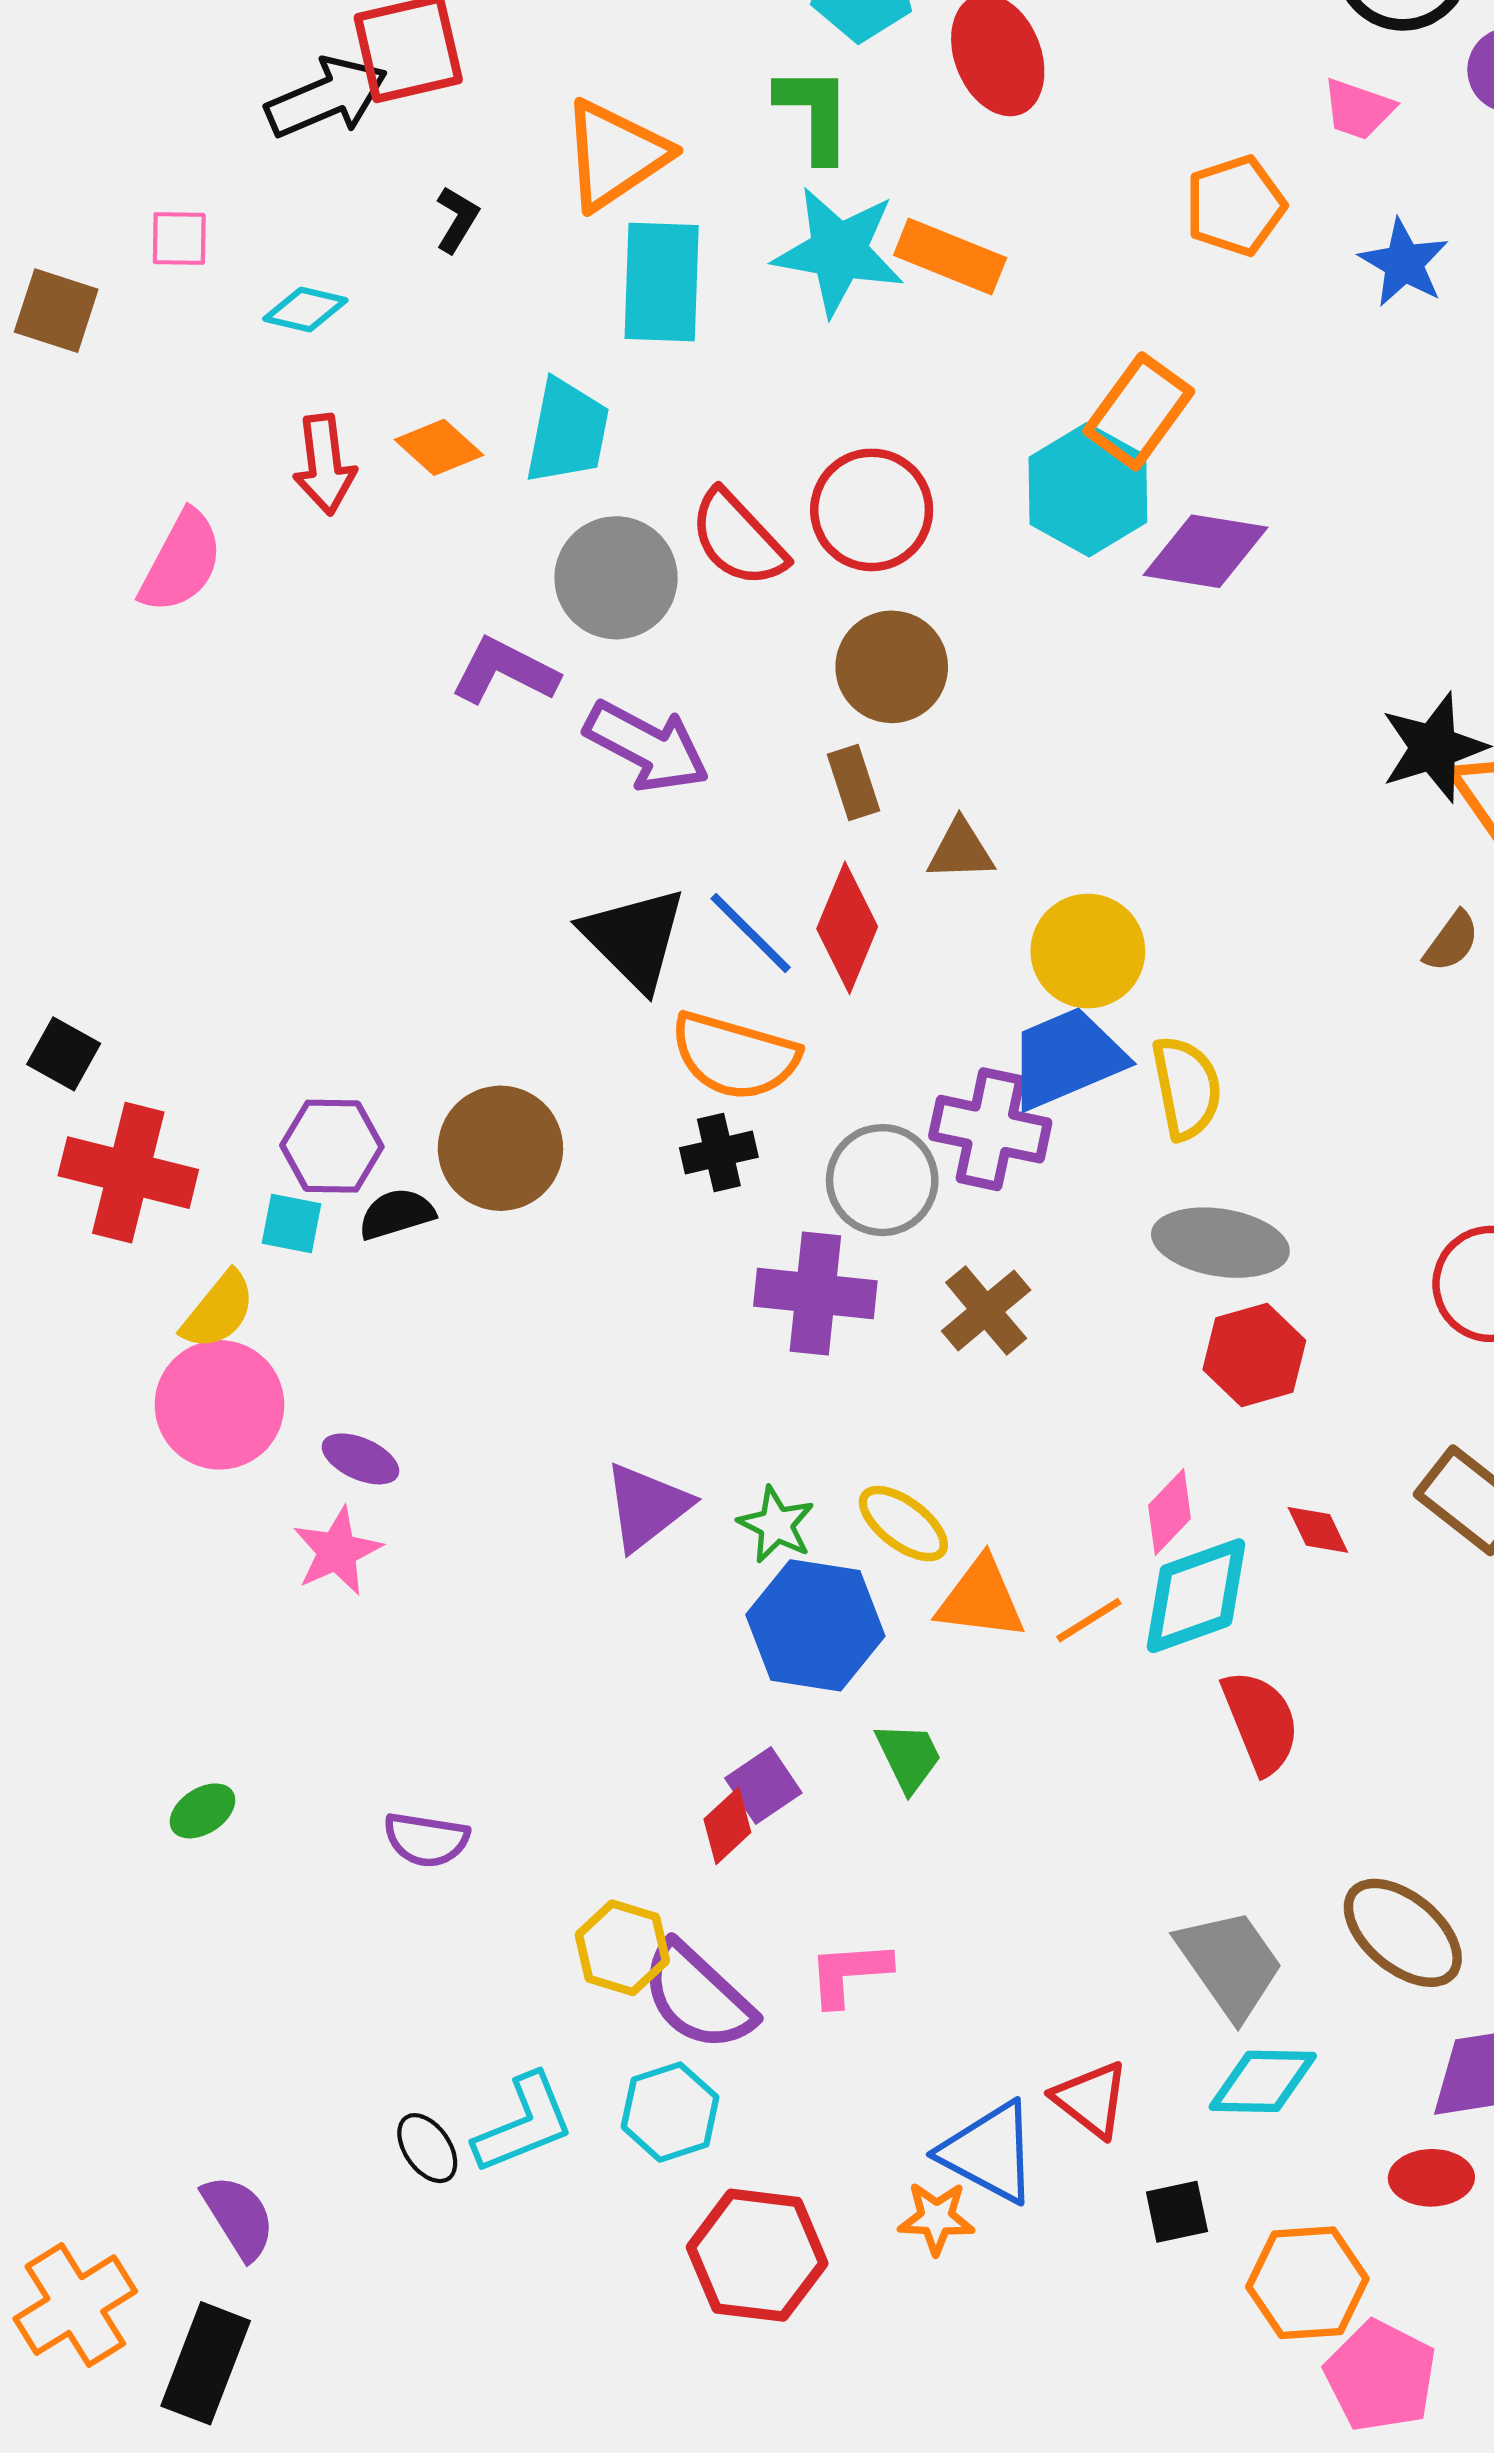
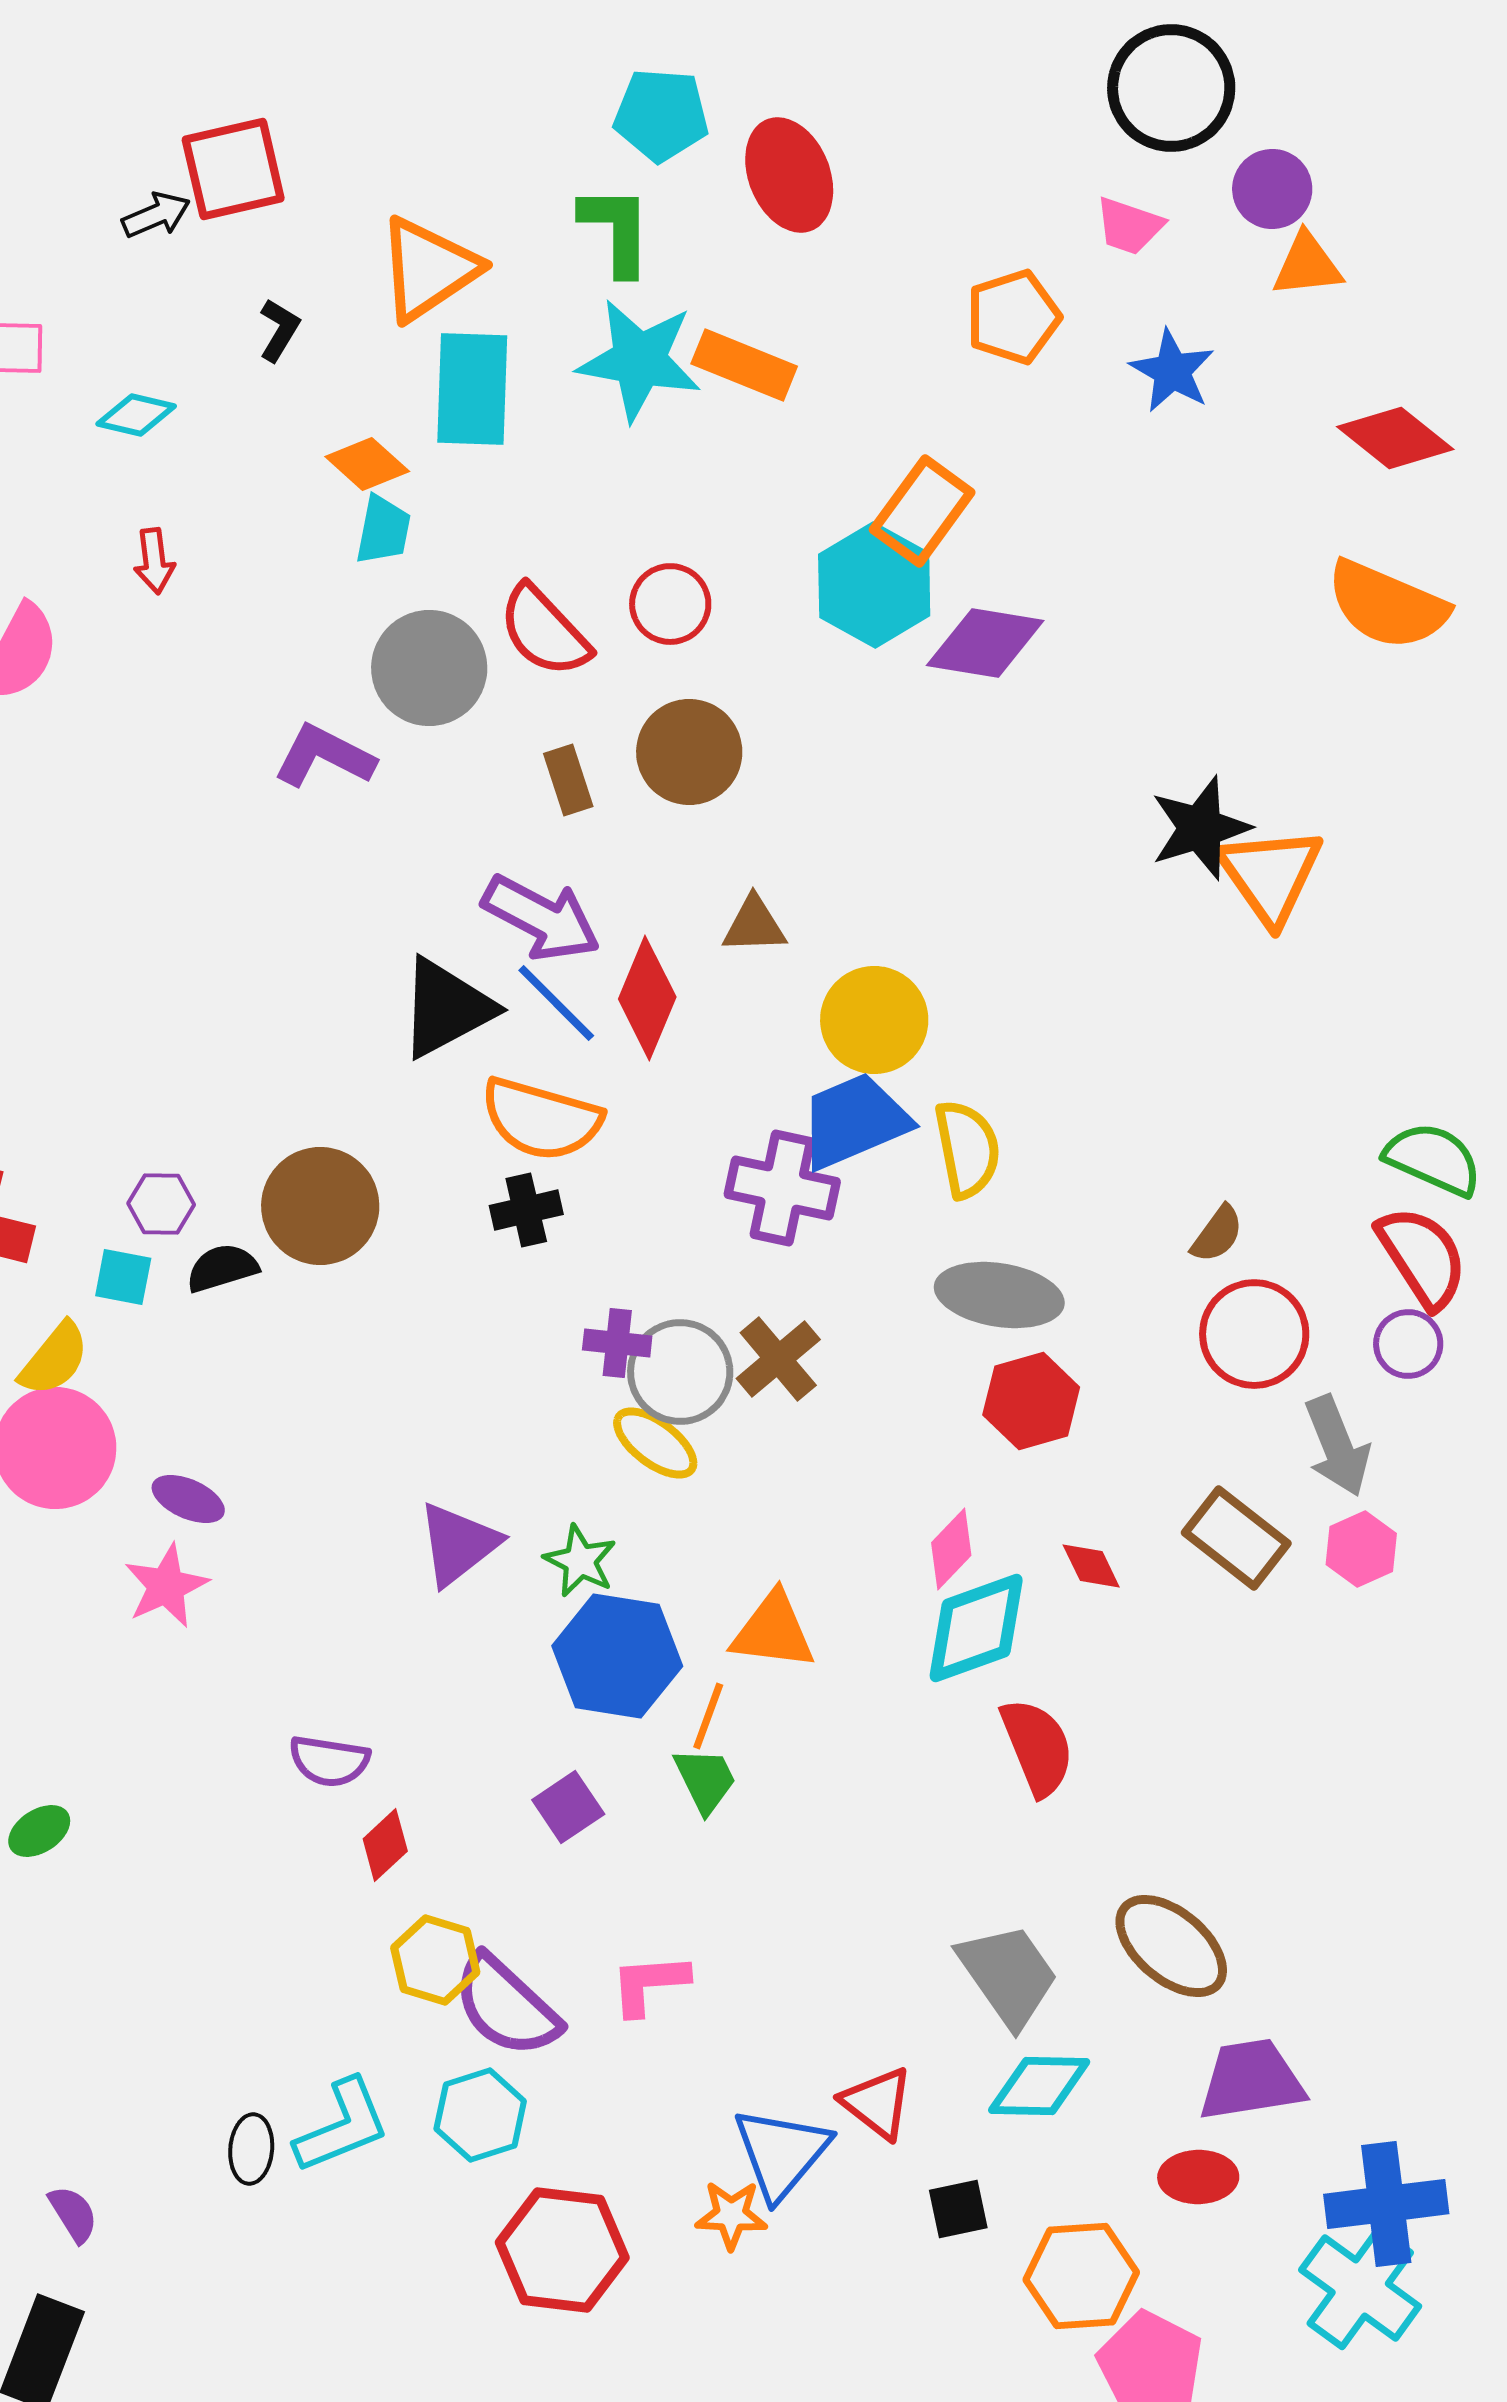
black arrow: (327, 97) -> (156, 215), size x0.6
cyan trapezoid: (567, 431) -> (383, 530), size x0.7
orange diamond: (439, 447) -> (367, 464), moved
red arrow: (324, 464) -> (154, 561), size x0.7
red circle: (872, 510) -> (670, 604), size x0.7
purple arrow: (647, 746) -> (541, 918), moved
brown rectangle: (854, 782) -> (568, 780), moved
black triangle: (634, 938) -> (446, 1008), turned 47
brown semicircle: (1452, 941) -> (1217, 1234), moved
purple hexagon: (332, 1146) -> (161, 1204), size x0.7
gray circle: (882, 1180) -> (680, 1372), moved
purple cross: (815, 1294) -> (617, 1343), size x0.6
yellow ellipse: (903, 1524) -> (655, 1443), moved
orange line: (1089, 1620) -> (708, 1716), moved, turned -38
red diamond: (727, 1826) -> (385, 1845), moved
purple semicircle: (426, 1840) -> (329, 1761), moved
black ellipse: (427, 2148) -> (251, 2149), turned 40
blue triangle: (989, 2152) -> (781, 2153), turned 42
purple semicircle: (239, 2217) -> (73, 2214), size x0.7

